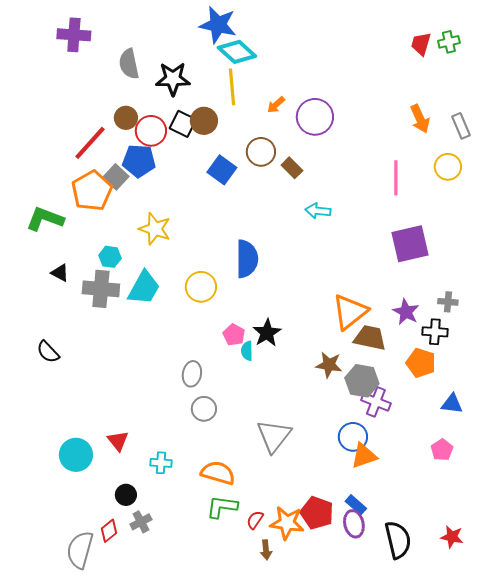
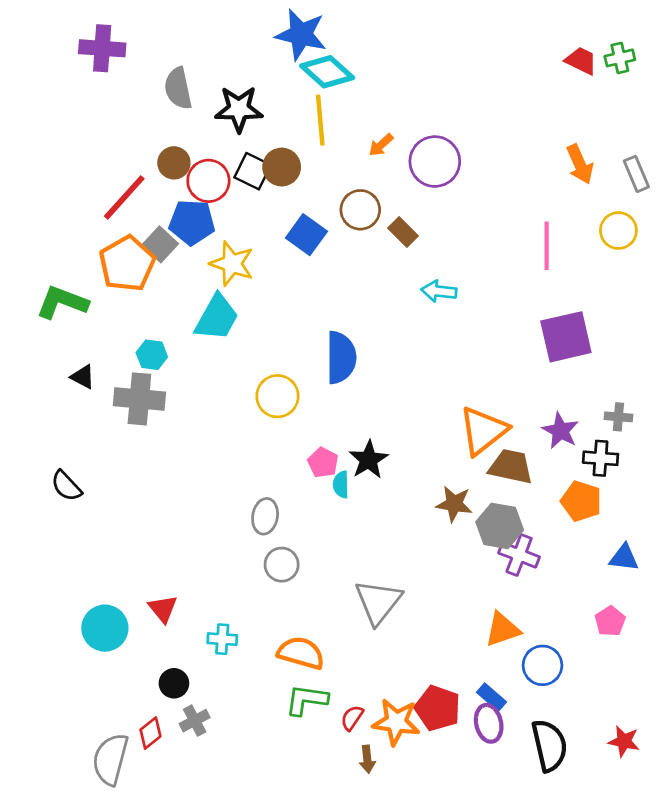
red trapezoid: (421, 44) -> (581, 61), turned 100
yellow star: (155, 229) -> (232, 264), moved
cyan trapezoid: (144, 288) -> (217, 317), moved
blue circle: (353, 437) -> (542, 665), moved

